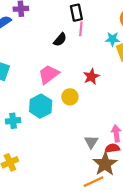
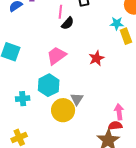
pink line: (81, 29) -> (60, 12), moved
yellow circle: (70, 97) -> (63, 110), moved, size x1.5
gray triangle: (91, 142) -> (77, 99), moved

